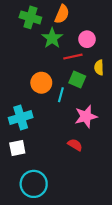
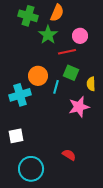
yellow semicircle: (99, 67) -> (91, 84), moved
cyan cross: (21, 118) -> (20, 95), moved
red semicircle: (75, 145) -> (69, 155), moved

